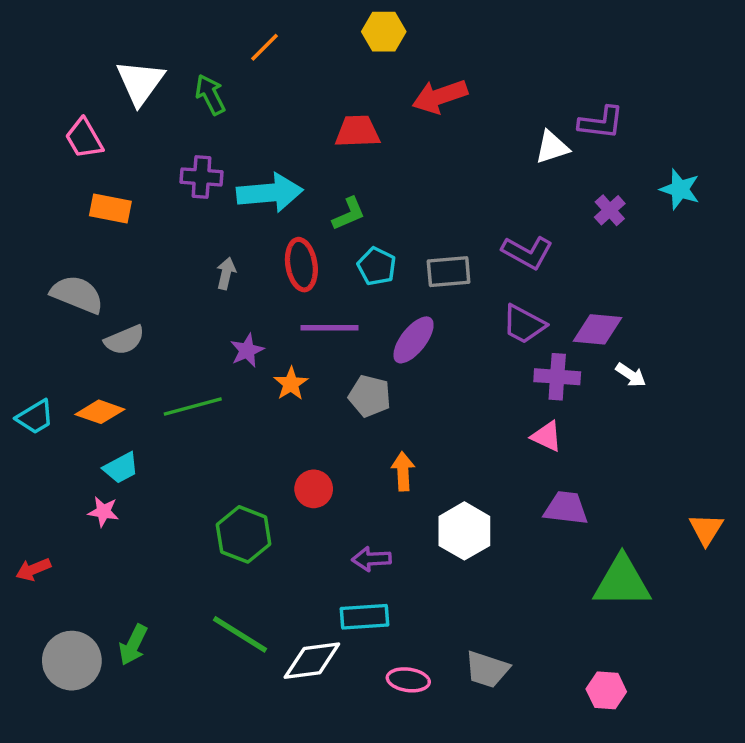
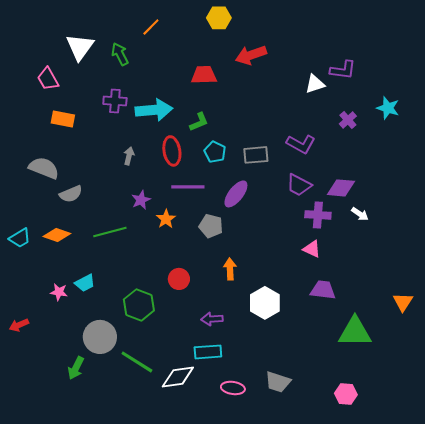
cyan trapezoid: (121, 468) -> (85, 283), moved
gray circle: (72, 661) -> (100, 337), moved

